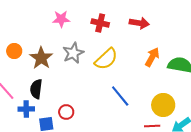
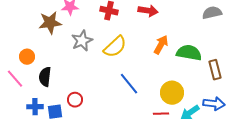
orange circle: (14, 51) -> (27, 57), moved
brown star: (41, 58) -> (50, 23), moved, turned 30
blue cross: (26, 109) -> (35, 107), moved

